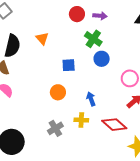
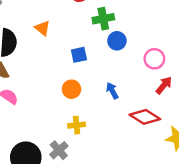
green cross: (93, 39) -> (103, 19), turned -36
yellow cross: (81, 120) -> (77, 125), moved
gray cross: (55, 128) -> (59, 150), moved

